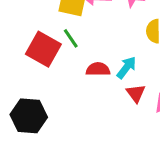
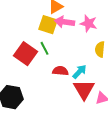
red triangle: (136, 93) -> (84, 89), size x1.6

